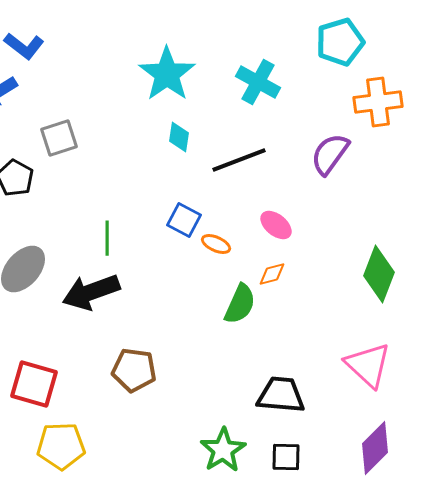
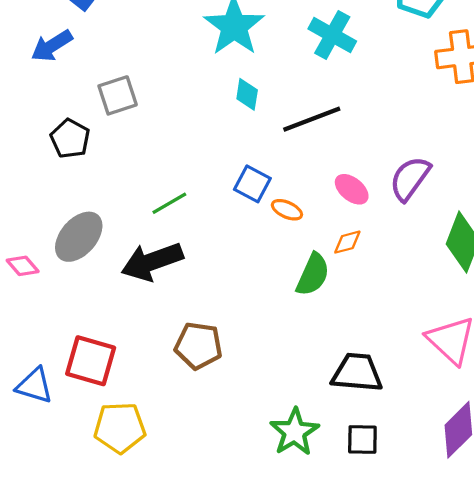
purple semicircle: (330, 154) -> (410, 178), moved
green line: (107, 238) -> (169, 203), turned 60

